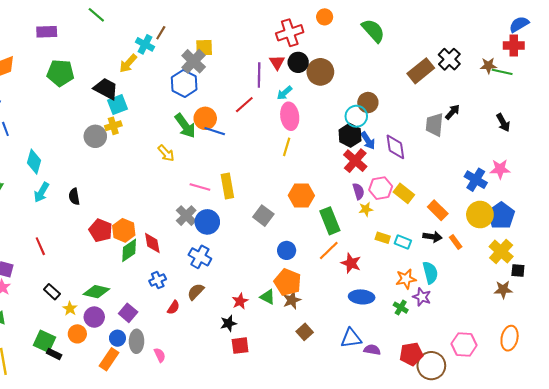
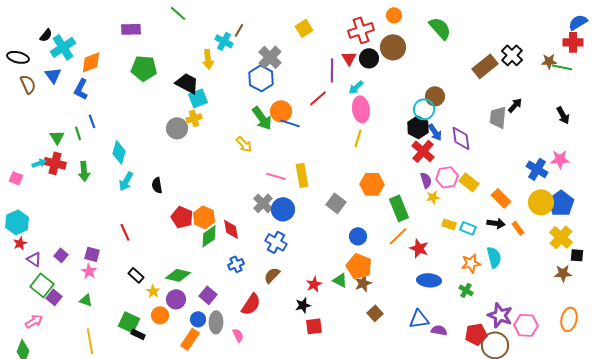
yellow square: (204, 48) -> (304, 28), moved, turned -30
yellow arrow: (128, 63) -> (208, 59), turned -48
brown circle: (320, 72) -> (393, 47), moved
purple star: (422, 297) -> (500, 315), moved, size x1.4
red semicircle: (173, 308) -> (251, 304), moved, size x1.6

